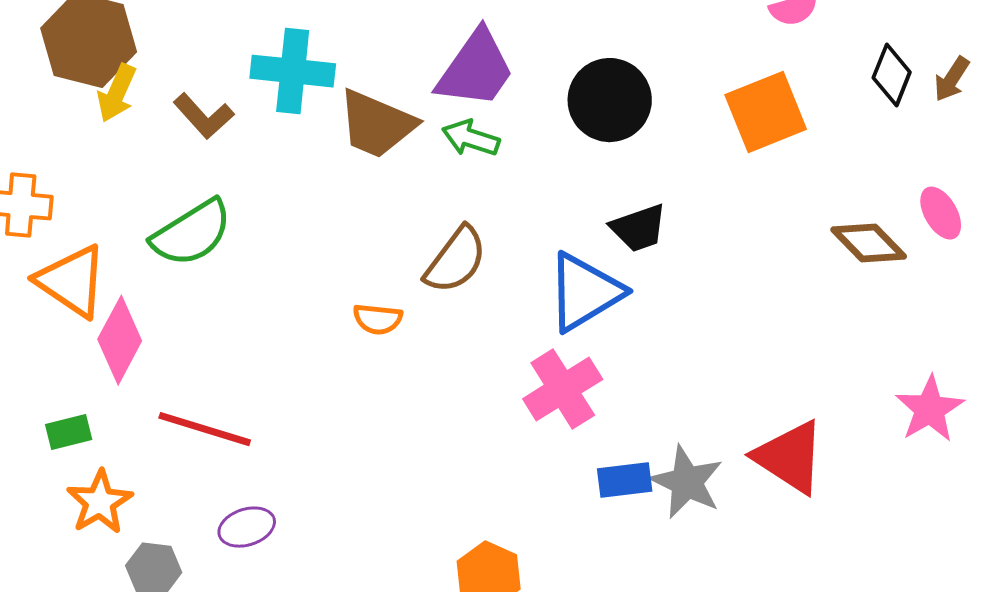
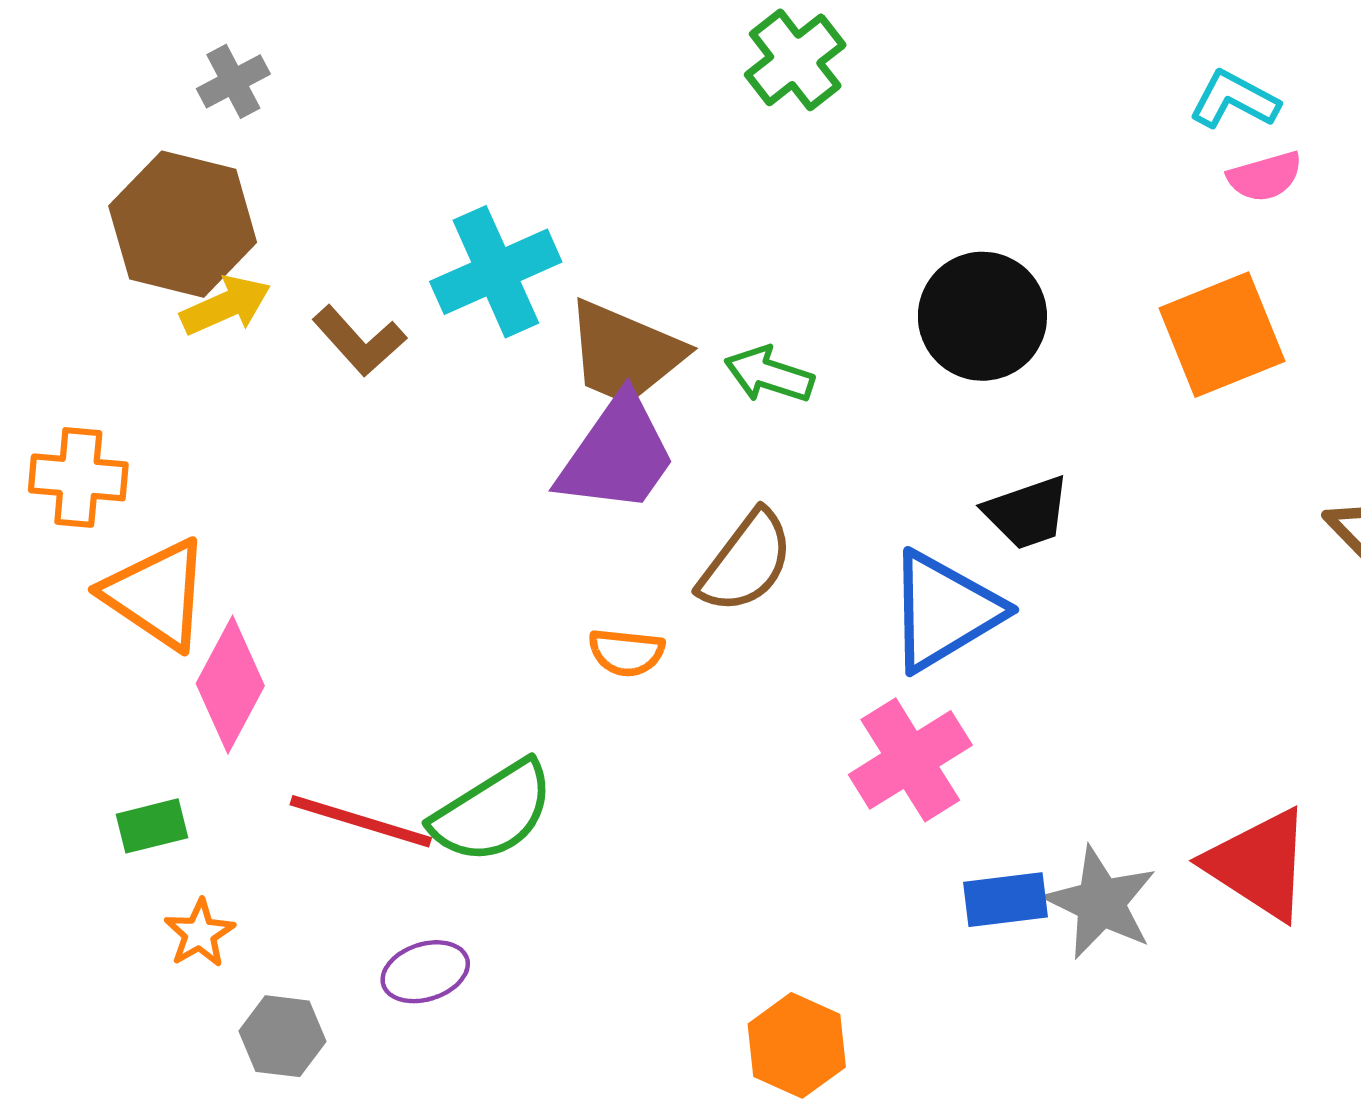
purple trapezoid: (476, 69) -> (617, 454), moved
cyan cross: (293, 71) -> (496, 272), turned -30
yellow arrow: (117, 93) -> (226, 305), turned -138
green semicircle: (192, 233) -> (493, 812), moved
orange star: (100, 502) -> (200, 933), size x0.7

